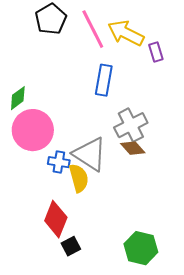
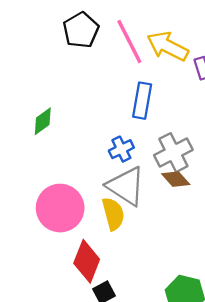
pink circle: (33, 130) -> (60, 208), moved
blue cross: (59, 162) -> (121, 149), moved, turned -35

